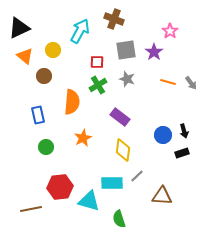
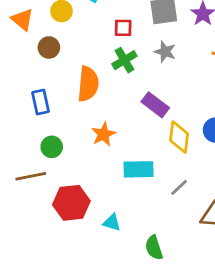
yellow diamond: (123, 150) -> (179, 137), moved
cyan rectangle: (112, 183) -> (138, 169), moved
cyan triangle: (89, 201) -> (112, 222), size x0.6
brown line: (31, 209) -> (31, 176), moved

